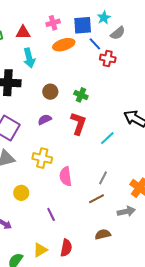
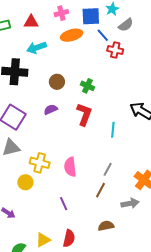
cyan arrow: (29, 58) -> (37, 48), turned 84
cyan line: (107, 138) -> (113, 130), turned -42
yellow cross: (42, 158) -> (40, 163), moved
brown line: (97, 199) -> (101, 190), turned -35
purple line: (51, 214) -> (64, 204), moved

